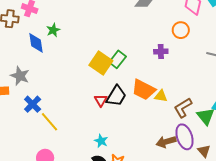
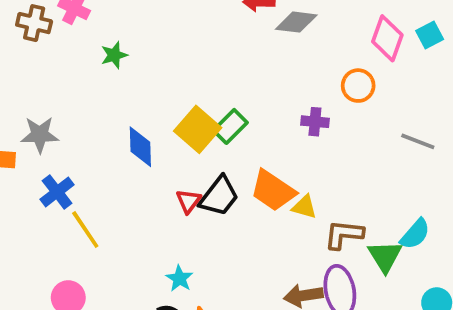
blue diamond: (36, 43) -> (140, 147), moved
gray star: (20, 76) -> (40, 135), turned -30
brown L-shape: (183, 108) -> (344, 234), turned 30

